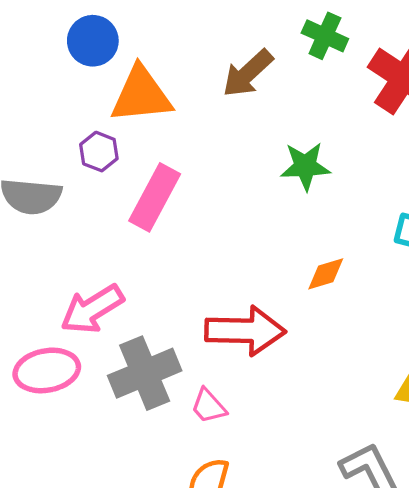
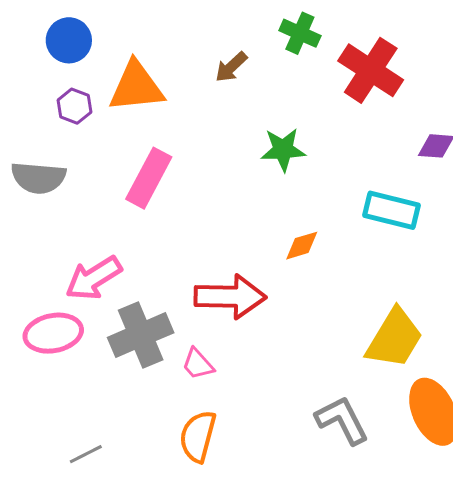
blue circle: (93, 41) -> (69, 40), moved
brown arrow: (248, 73) -> (231, 67), size x0.7
purple hexagon: (99, 152) -> (74, 106), moved

